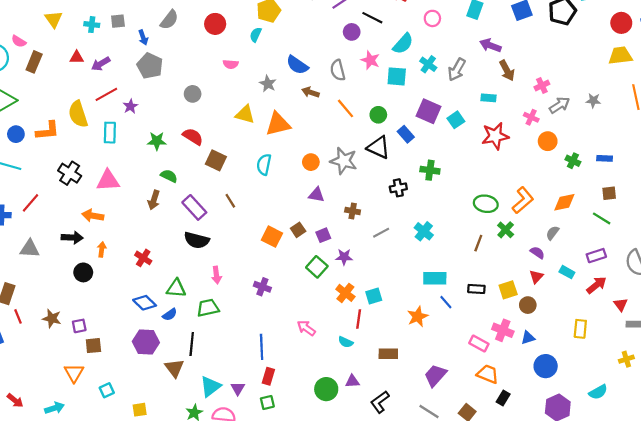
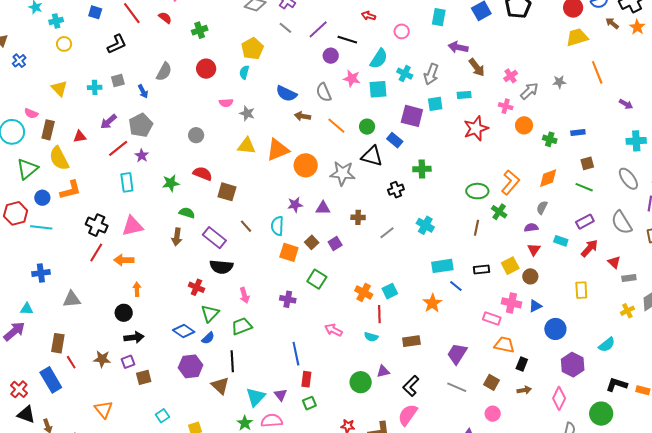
red triangle: (77, 57) -> (80, 137), moved
gray pentagon: (150, 66) -> (141, 125), moved, turned 30
gray star: (268, 84) -> (247, 113), moved
yellow semicircle: (78, 114) -> (59, 158), moved
cyan square: (456, 120) -> (435, 104), moved, turned 35
orange circle: (311, 162) -> (306, 165), moved, size x1.5
cyan semicircle: (264, 165) -> (277, 226), moved
red line: (30, 203) -> (96, 252), moved
black arrow: (72, 238) -> (134, 337), moved
purple semicircle: (537, 253) -> (531, 228), turned -32
purple star: (344, 257) -> (295, 205), moved
red cross: (143, 258) -> (196, 287), moved
green square: (317, 267) -> (317, 279), moved
green triangle: (176, 288) -> (210, 313), turned -42
orange triangle: (74, 373) -> (104, 409), moved

